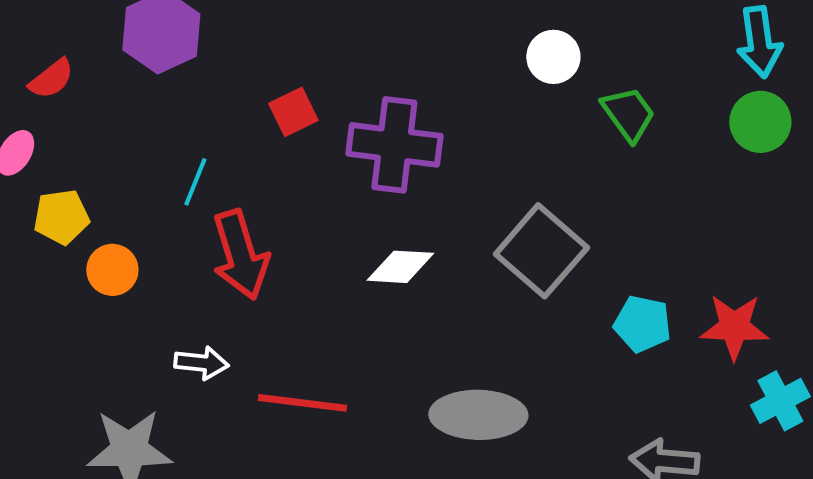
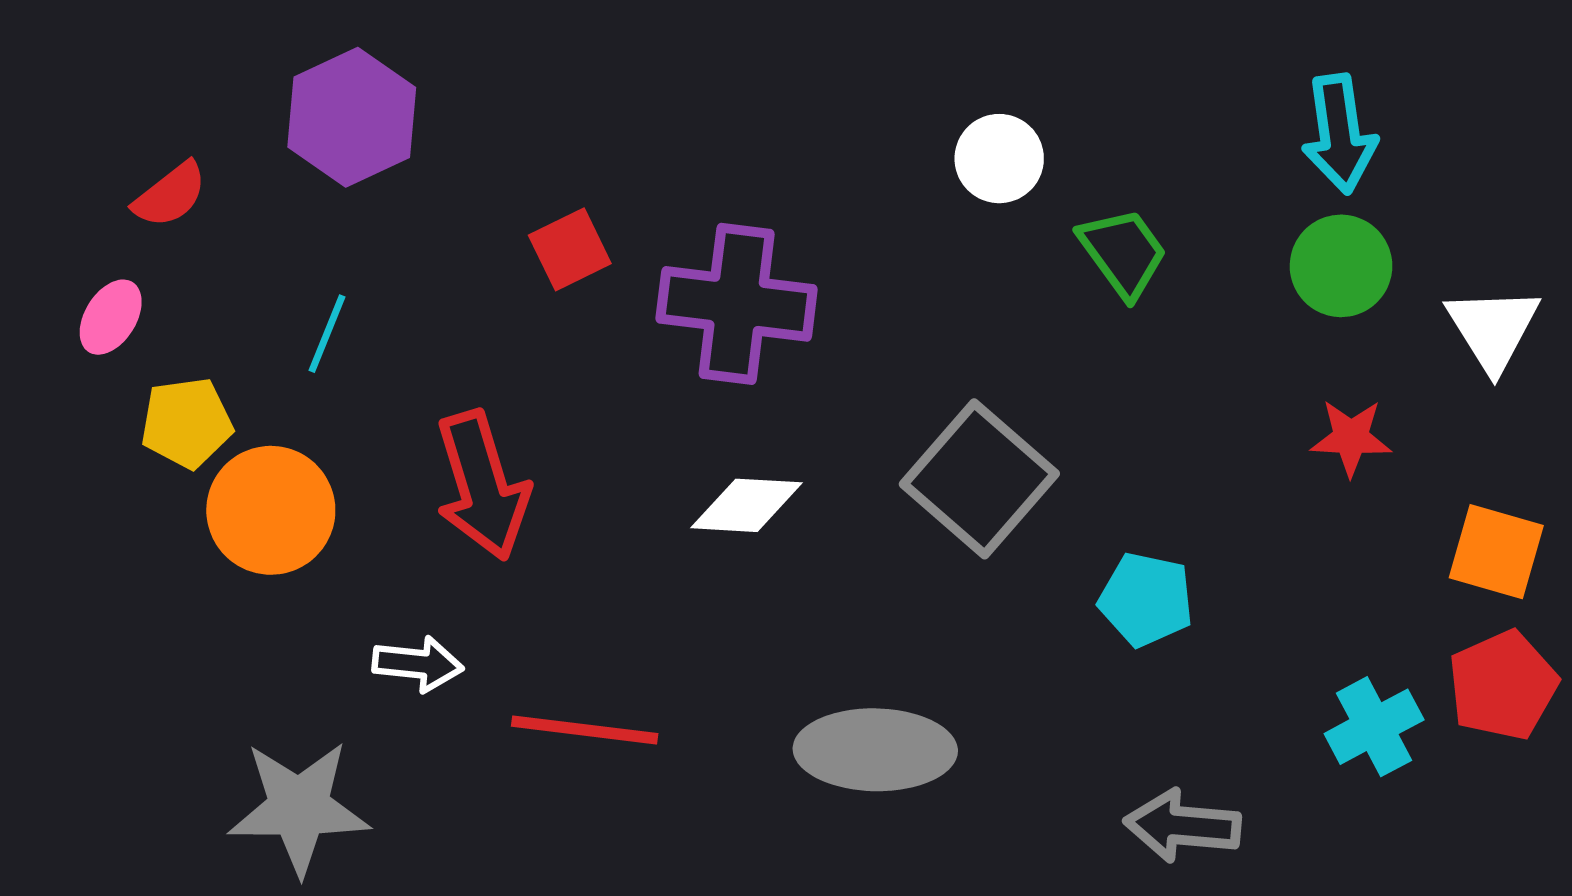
cyan line: (195, 182) -> (327, 334), moved
orange circle: (112, 270) -> (271, 510), size x1.5
red star: (734, 327) -> (1351, 438), moved, size x0.7

